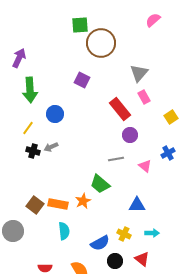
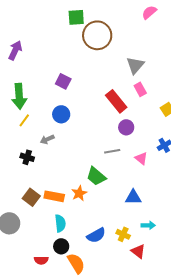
purple square: (82, 80) -> (63, 81), moved
green arrow: (30, 90) -> (19, 96), moved
blue circle: (55, 114) -> (61, 114), moved
black cross: (33, 151) -> (27, 157), moved
yellow cross: (124, 234) -> (123, 234), moved
black circle: (115, 261) -> (61, 246), moved

